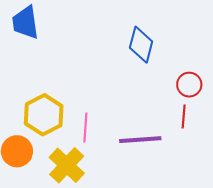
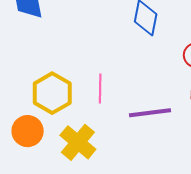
pink line: (85, 128) -> (100, 89), moved

